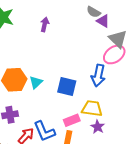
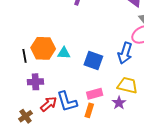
cyan triangle: (36, 82) -> (64, 53), turned 40
yellow trapezoid: (92, 108) -> (127, 85), moved

